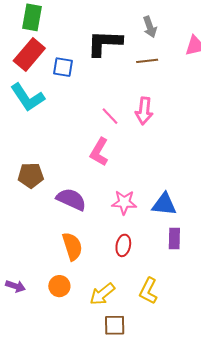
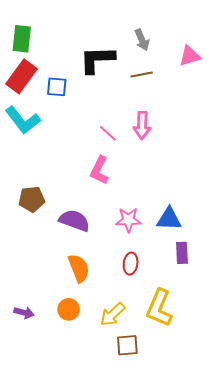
yellow L-shape: (148, 291) -> (159, 308), size x1.4

